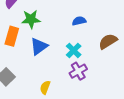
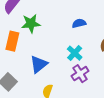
blue triangle: (39, 46) -> (39, 64), moved

